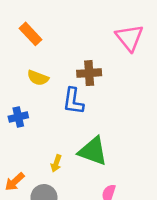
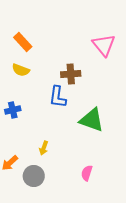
yellow semicircle: (38, 78) -> (21, 70), moved
green triangle: (93, 151) -> (92, 120), moved

